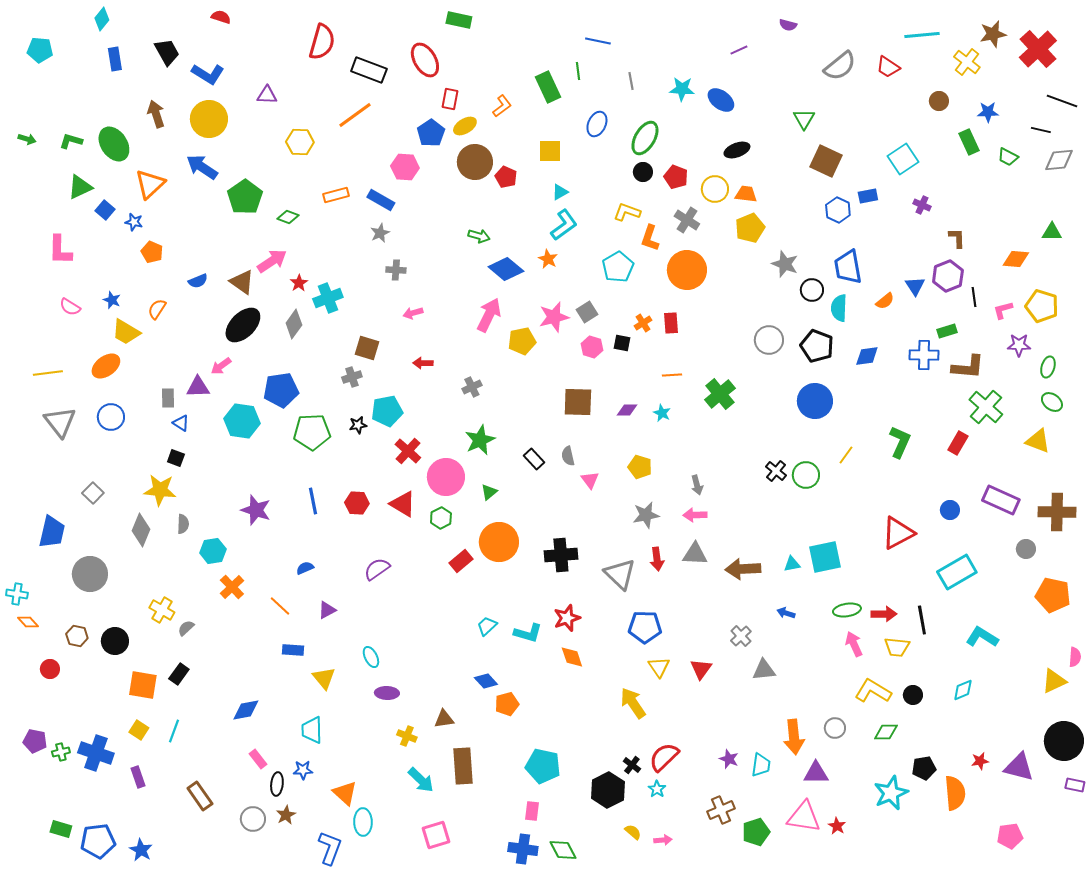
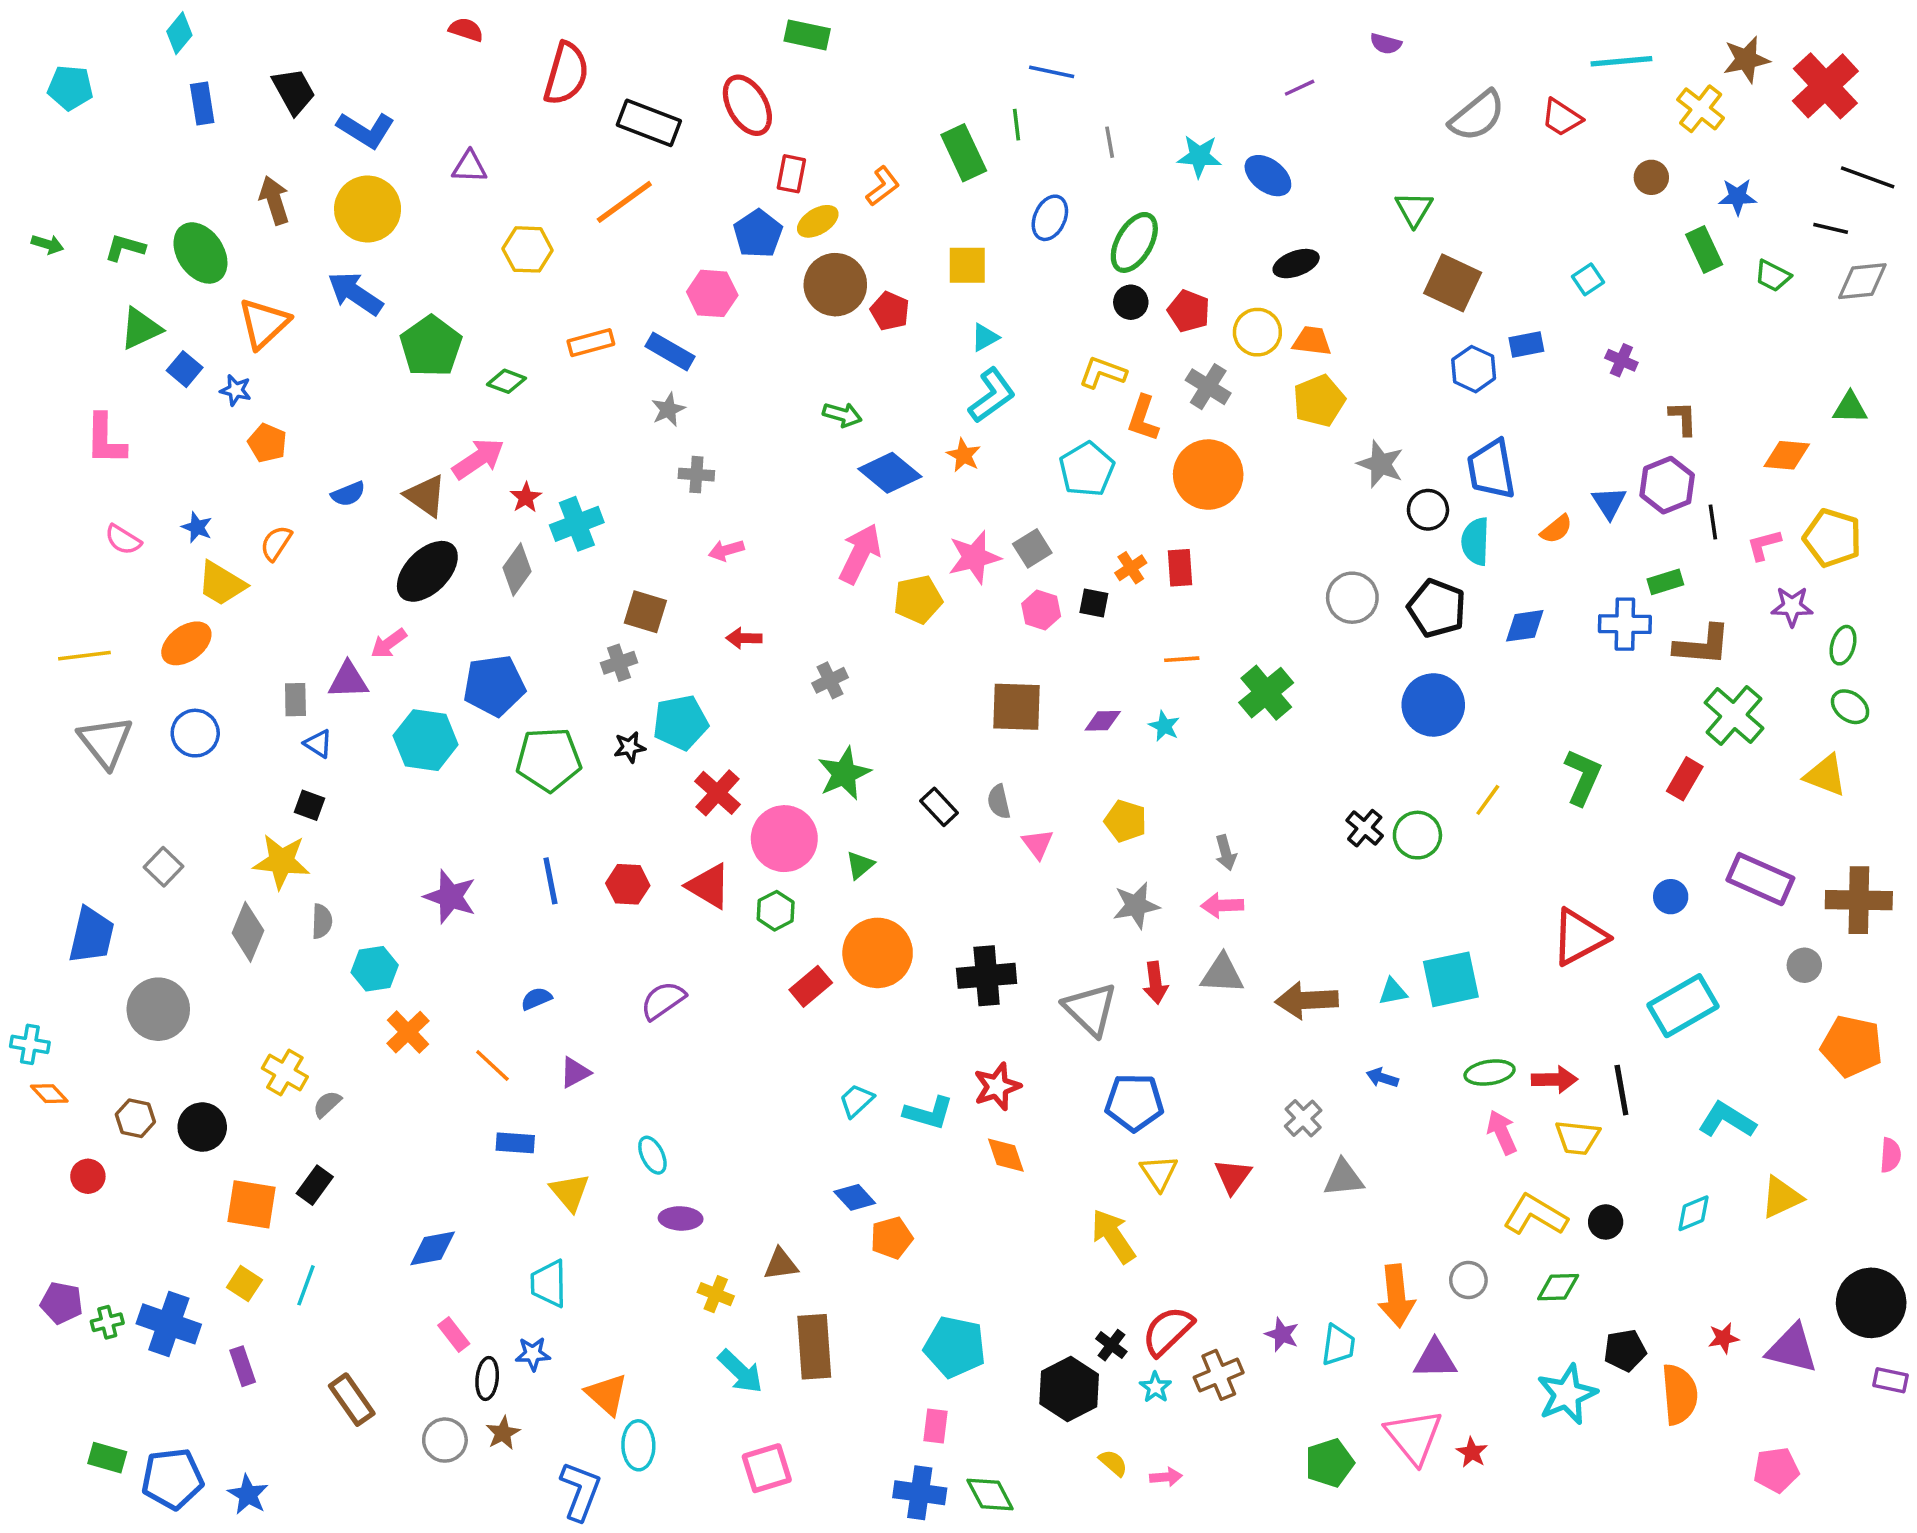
red semicircle: (221, 17) -> (466, 30), moved
cyan square: (903, 159) -> (1588, 279), size x0.6
yellow triangle: (1054, 681) -> (1781, 1197), moved
brown cross: (721, 810) -> (1219, 1375), moved
pink triangle: (804, 817) -> (1414, 1437), turned 42

